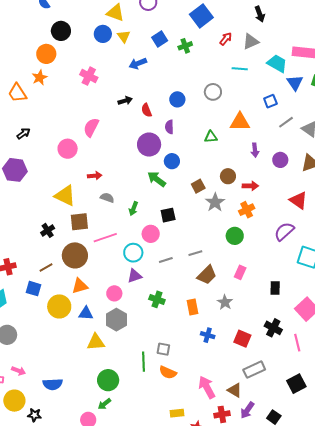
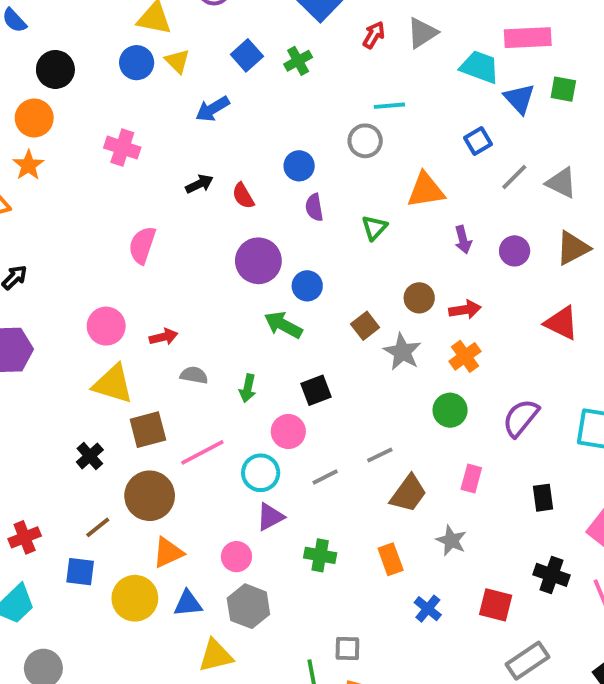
cyan line: (240, 69) -> (389, 106), moved
purple semicircle: (169, 127) -> (314, 207), moved
green triangle: (211, 137) -> (374, 228), turned -32
pink circle: (68, 149) -> (106, 326), moved
purple semicircle: (284, 231) -> (521, 418), moved
blue cross: (208, 335) -> (428, 609), turned 32

